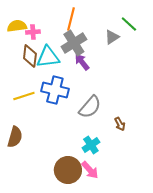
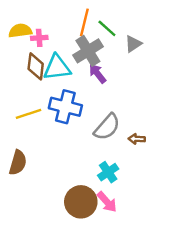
green line: (129, 24) -> (107, 28), moved
brown arrow: (120, 124) -> (137, 139), moved, turned 120

